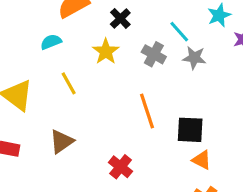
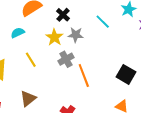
gray cross: (154, 54) -> (66, 59), moved, turned 35
gray star: (194, 58) -> (76, 35), moved
black square: (190, 130) -> (126, 74), moved, turned 30

